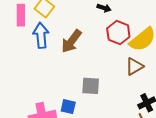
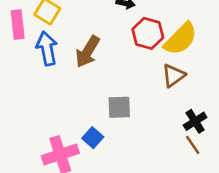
blue square: (68, 107) -> (93, 138), turned 35

